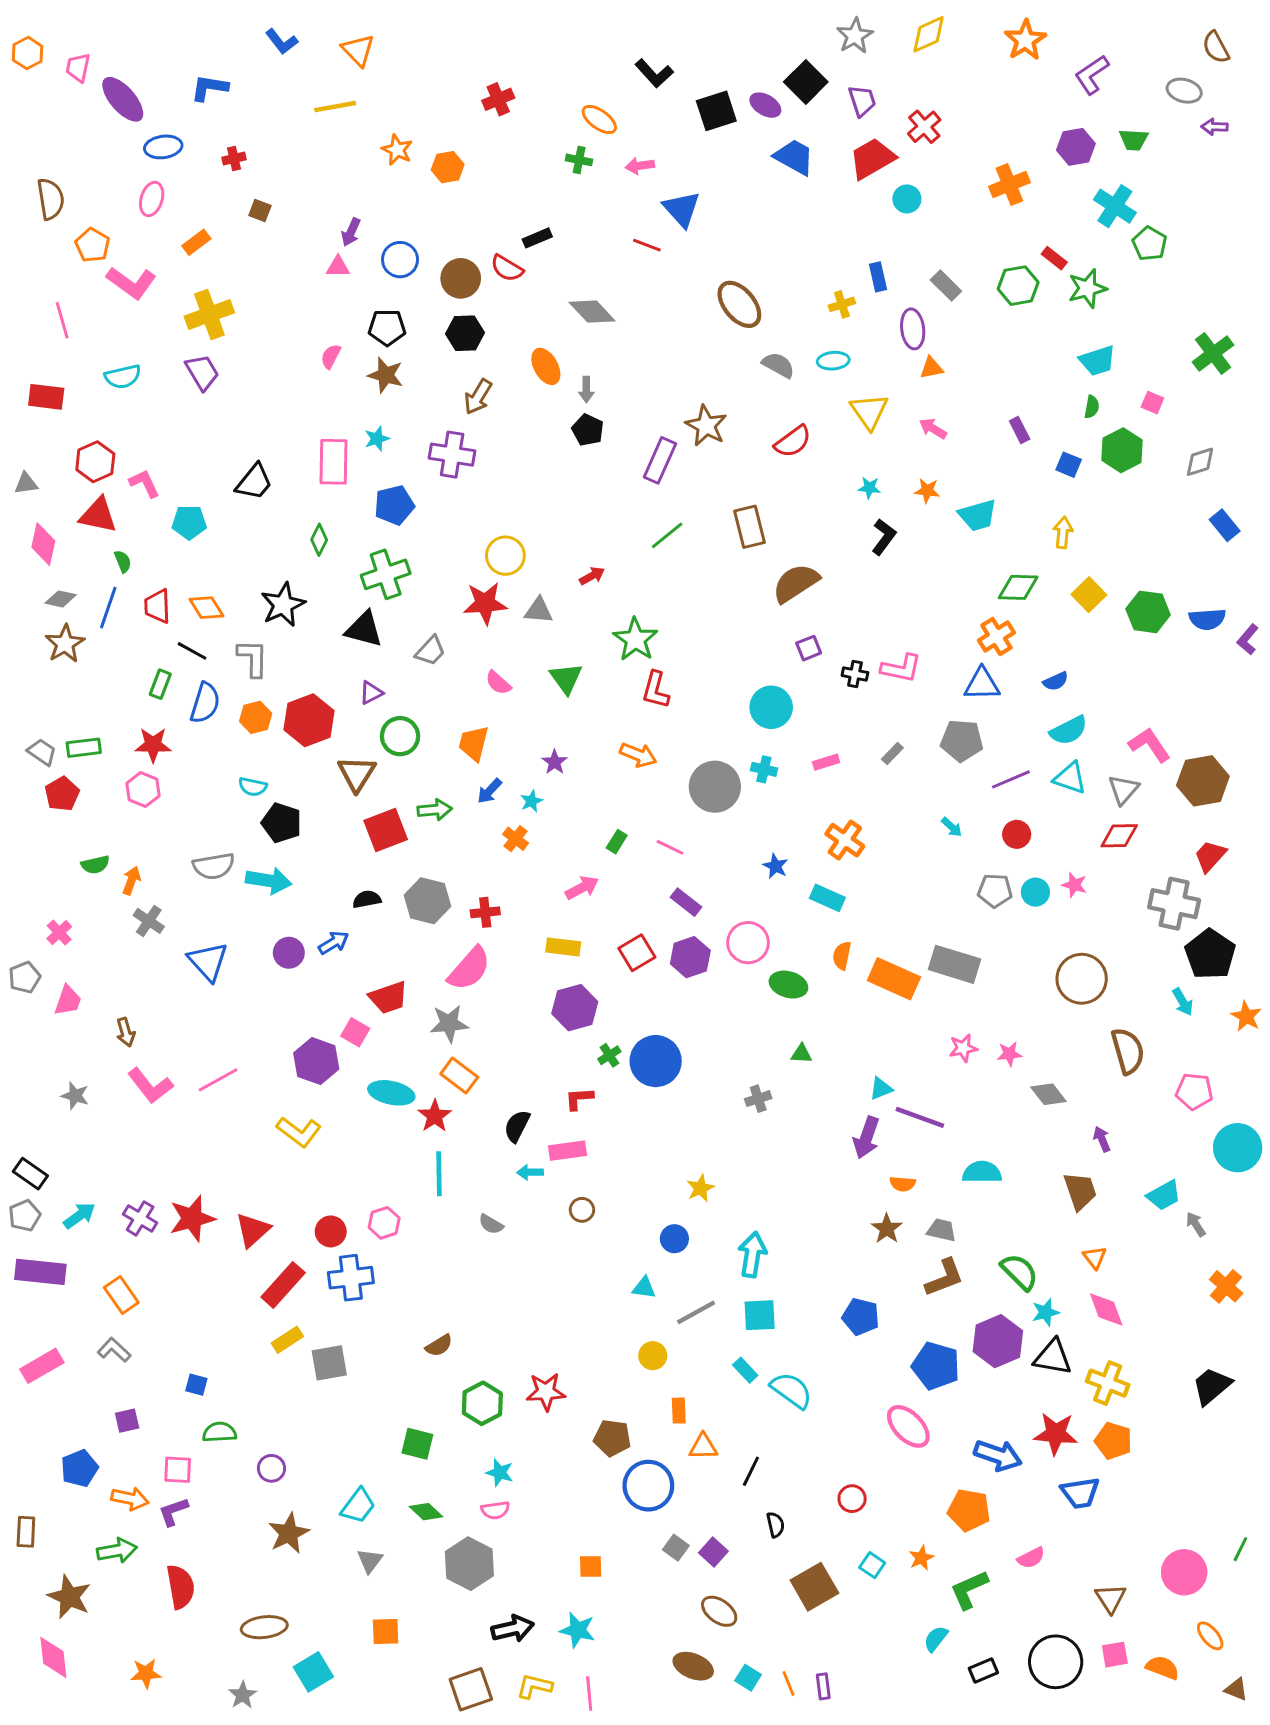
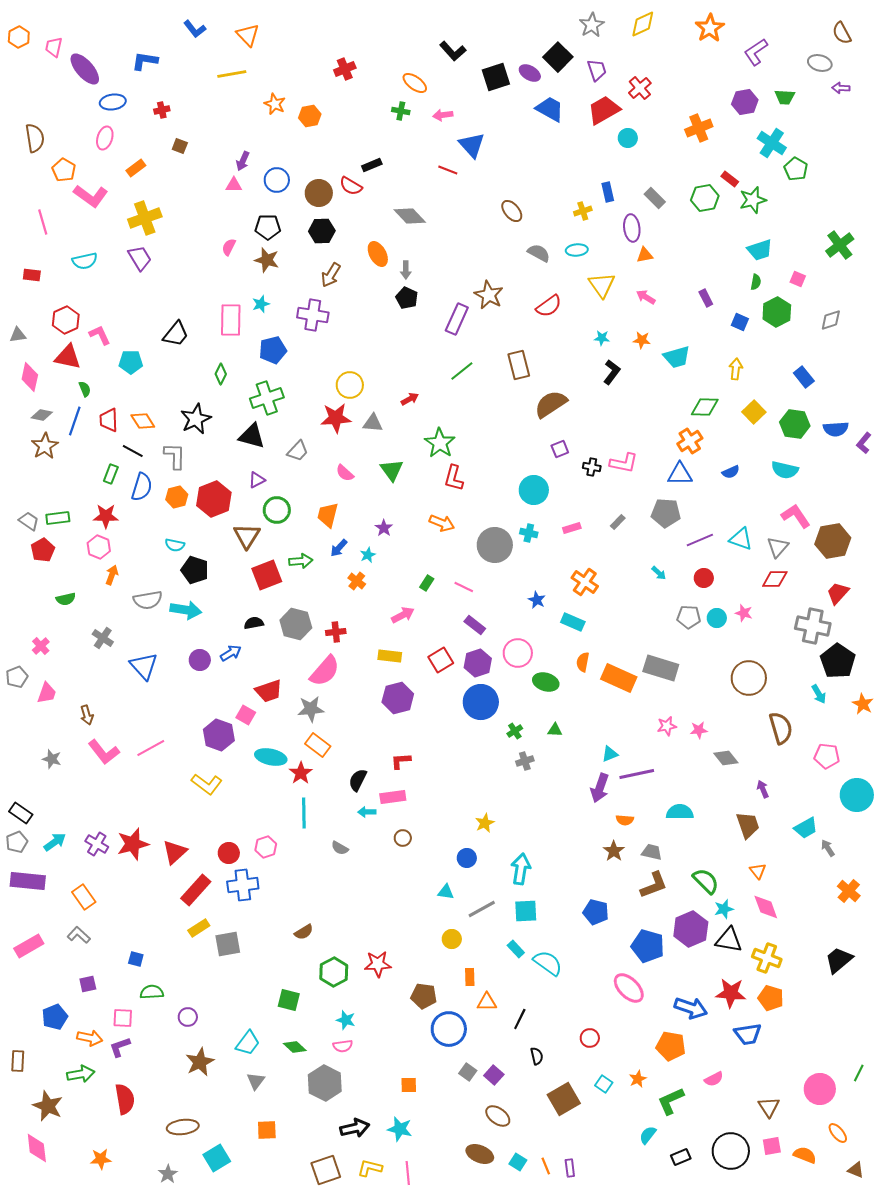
brown ellipse: (739, 304) -> (512, 211), size x0.7
red rectangle: (46, 397) -> (32, 275), size x0.7
blue rectangle: (1225, 525) -> (804, 377), moved
cyan semicircle: (1069, 730) -> (785, 470), moved, turned 40
orange arrow: (131, 881) -> (112, 575), moved
green cross: (609, 1055) -> (515, 731), moved
blue circle: (656, 1061) -> (481, 702), moved
purple line: (920, 1117) -> (637, 774), turned -32

